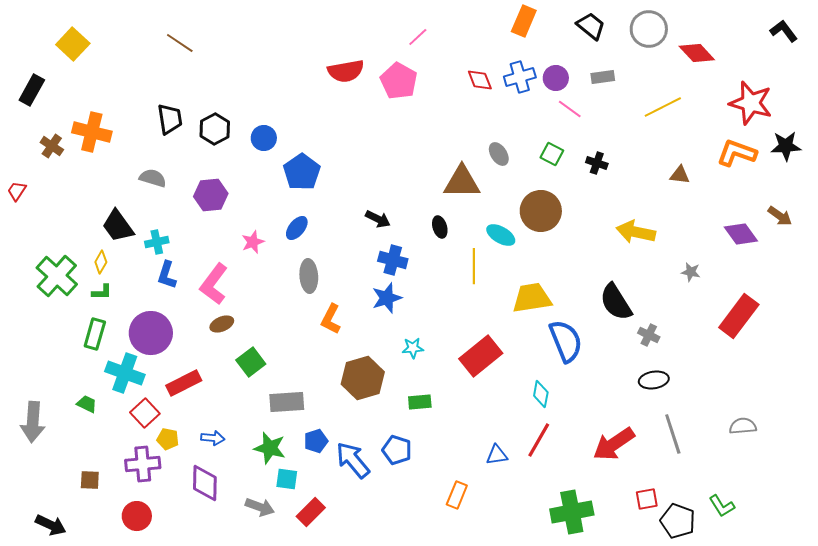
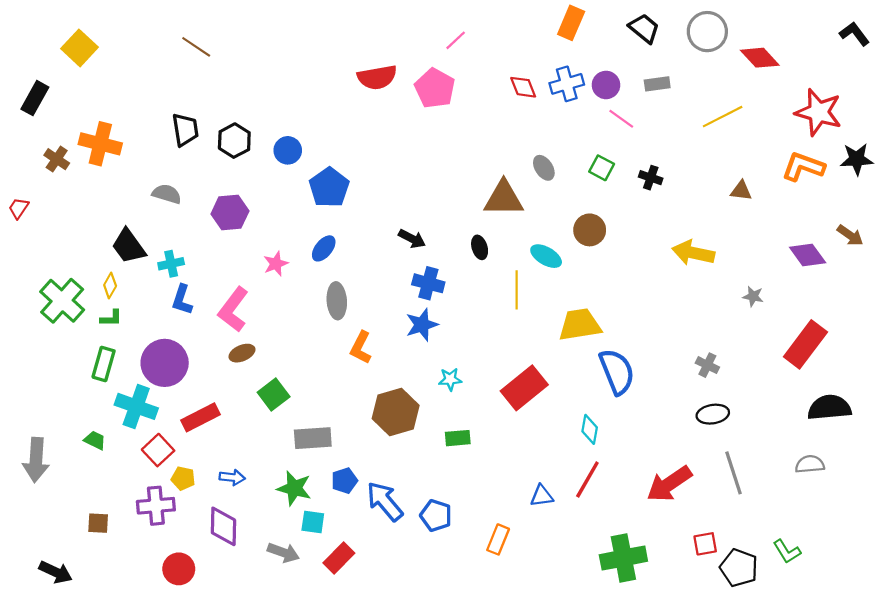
brown circle: (541, 211) -> (590, 230), size x0.7
black semicircle: (616, 302) -> (829, 408), moved, turned 117
blue pentagon: (397, 450) -> (436, 515), moved
red circle: (137, 516) -> (179, 569), moved

